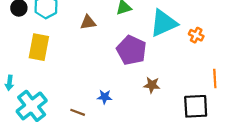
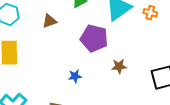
blue star: (105, 97) -> (75, 76), moved

